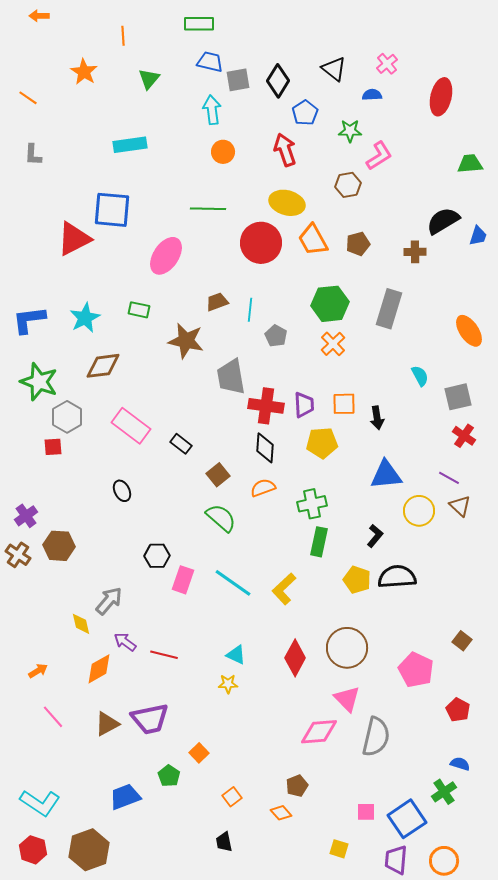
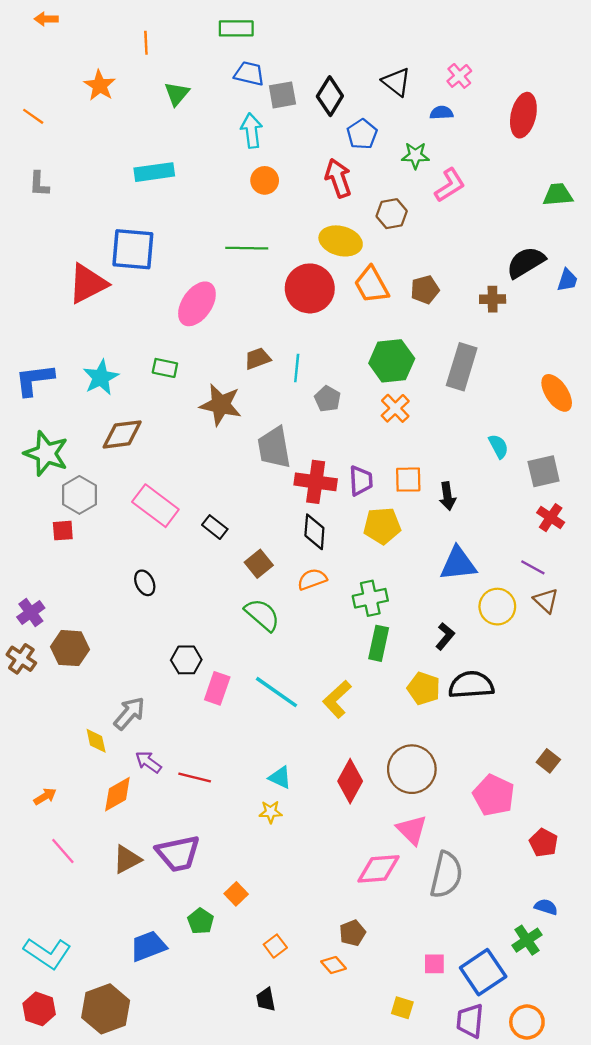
brown hexagon: (348, 185) -> (392, 214), moved

